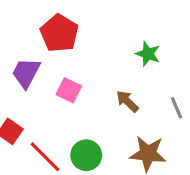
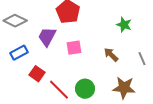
pink square: (69, 90) -> (74, 48), turned -35

